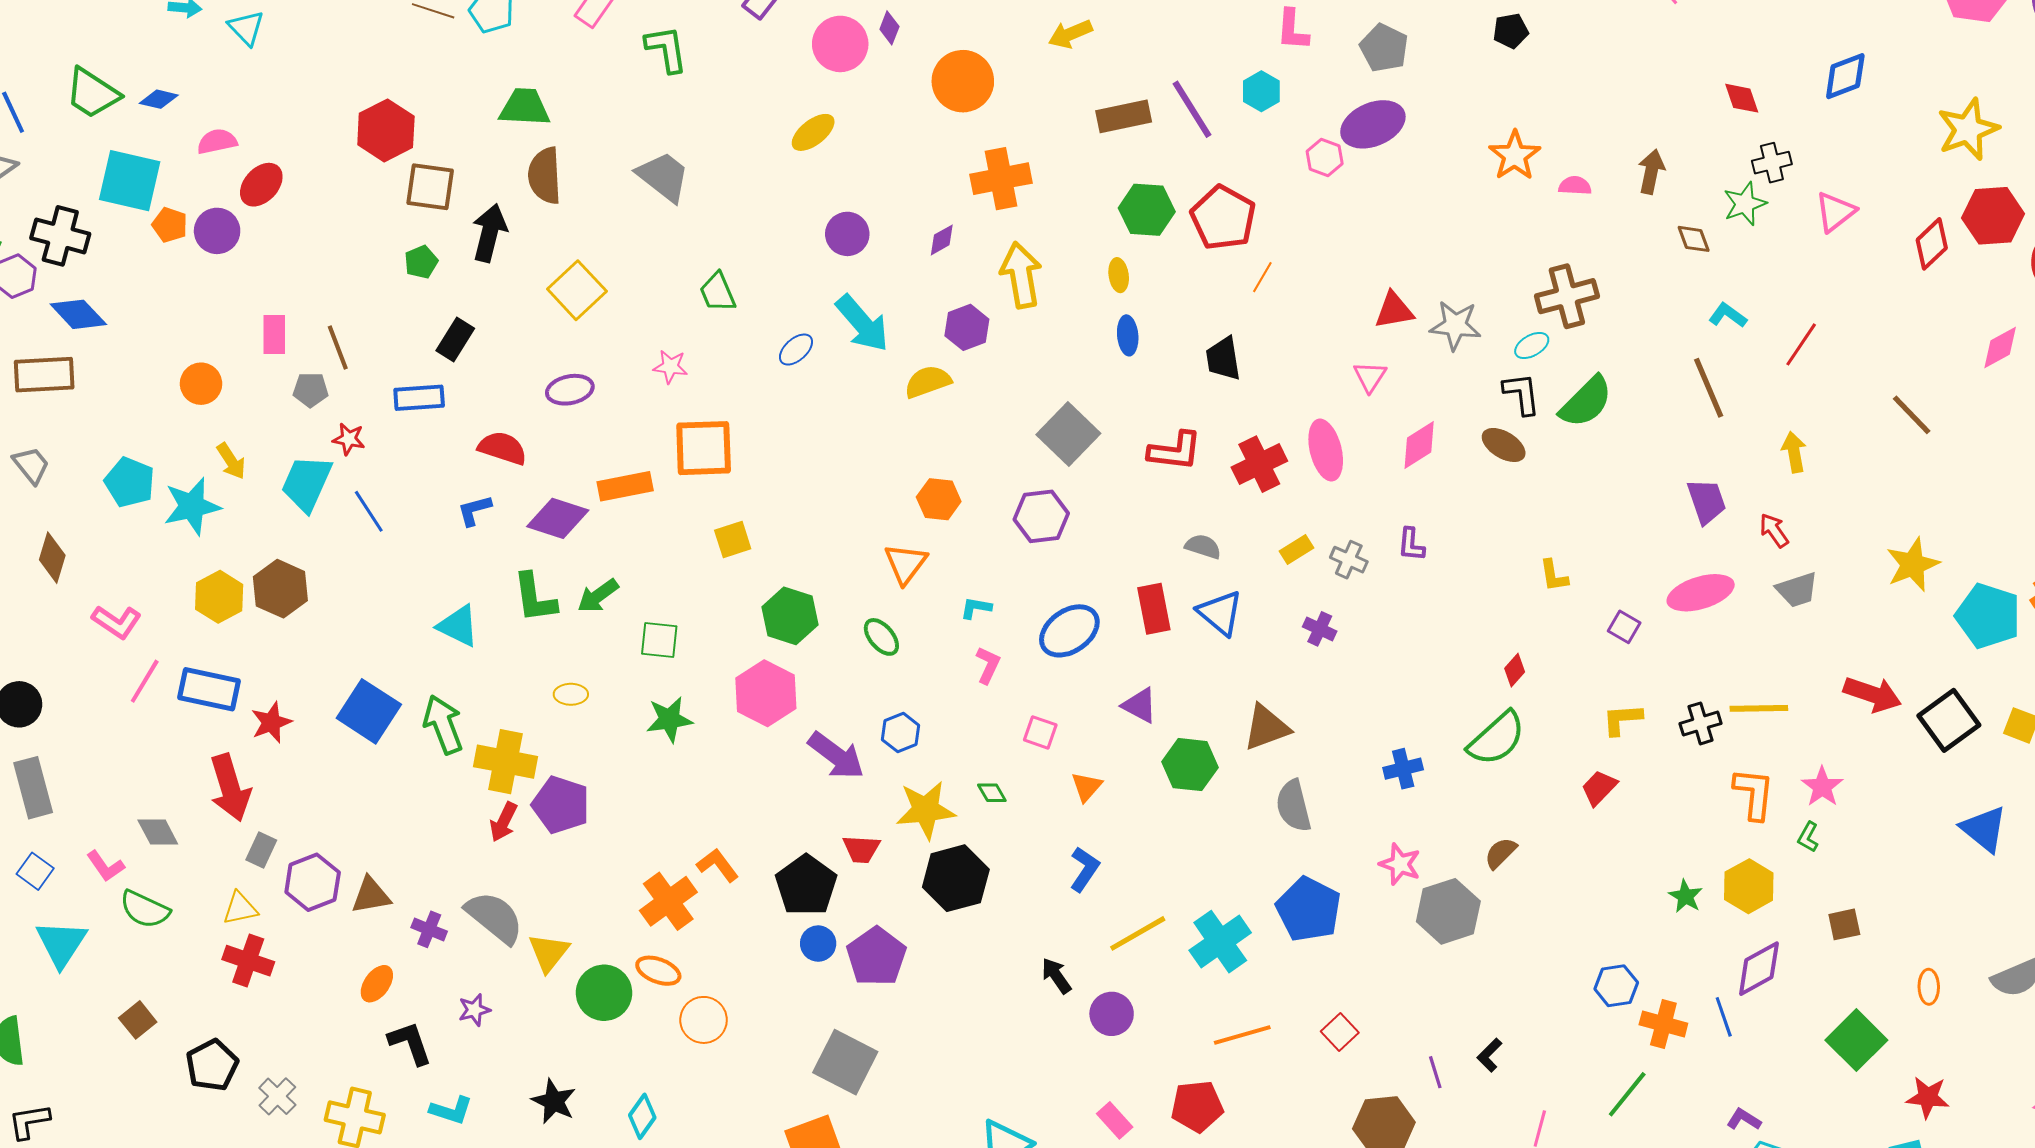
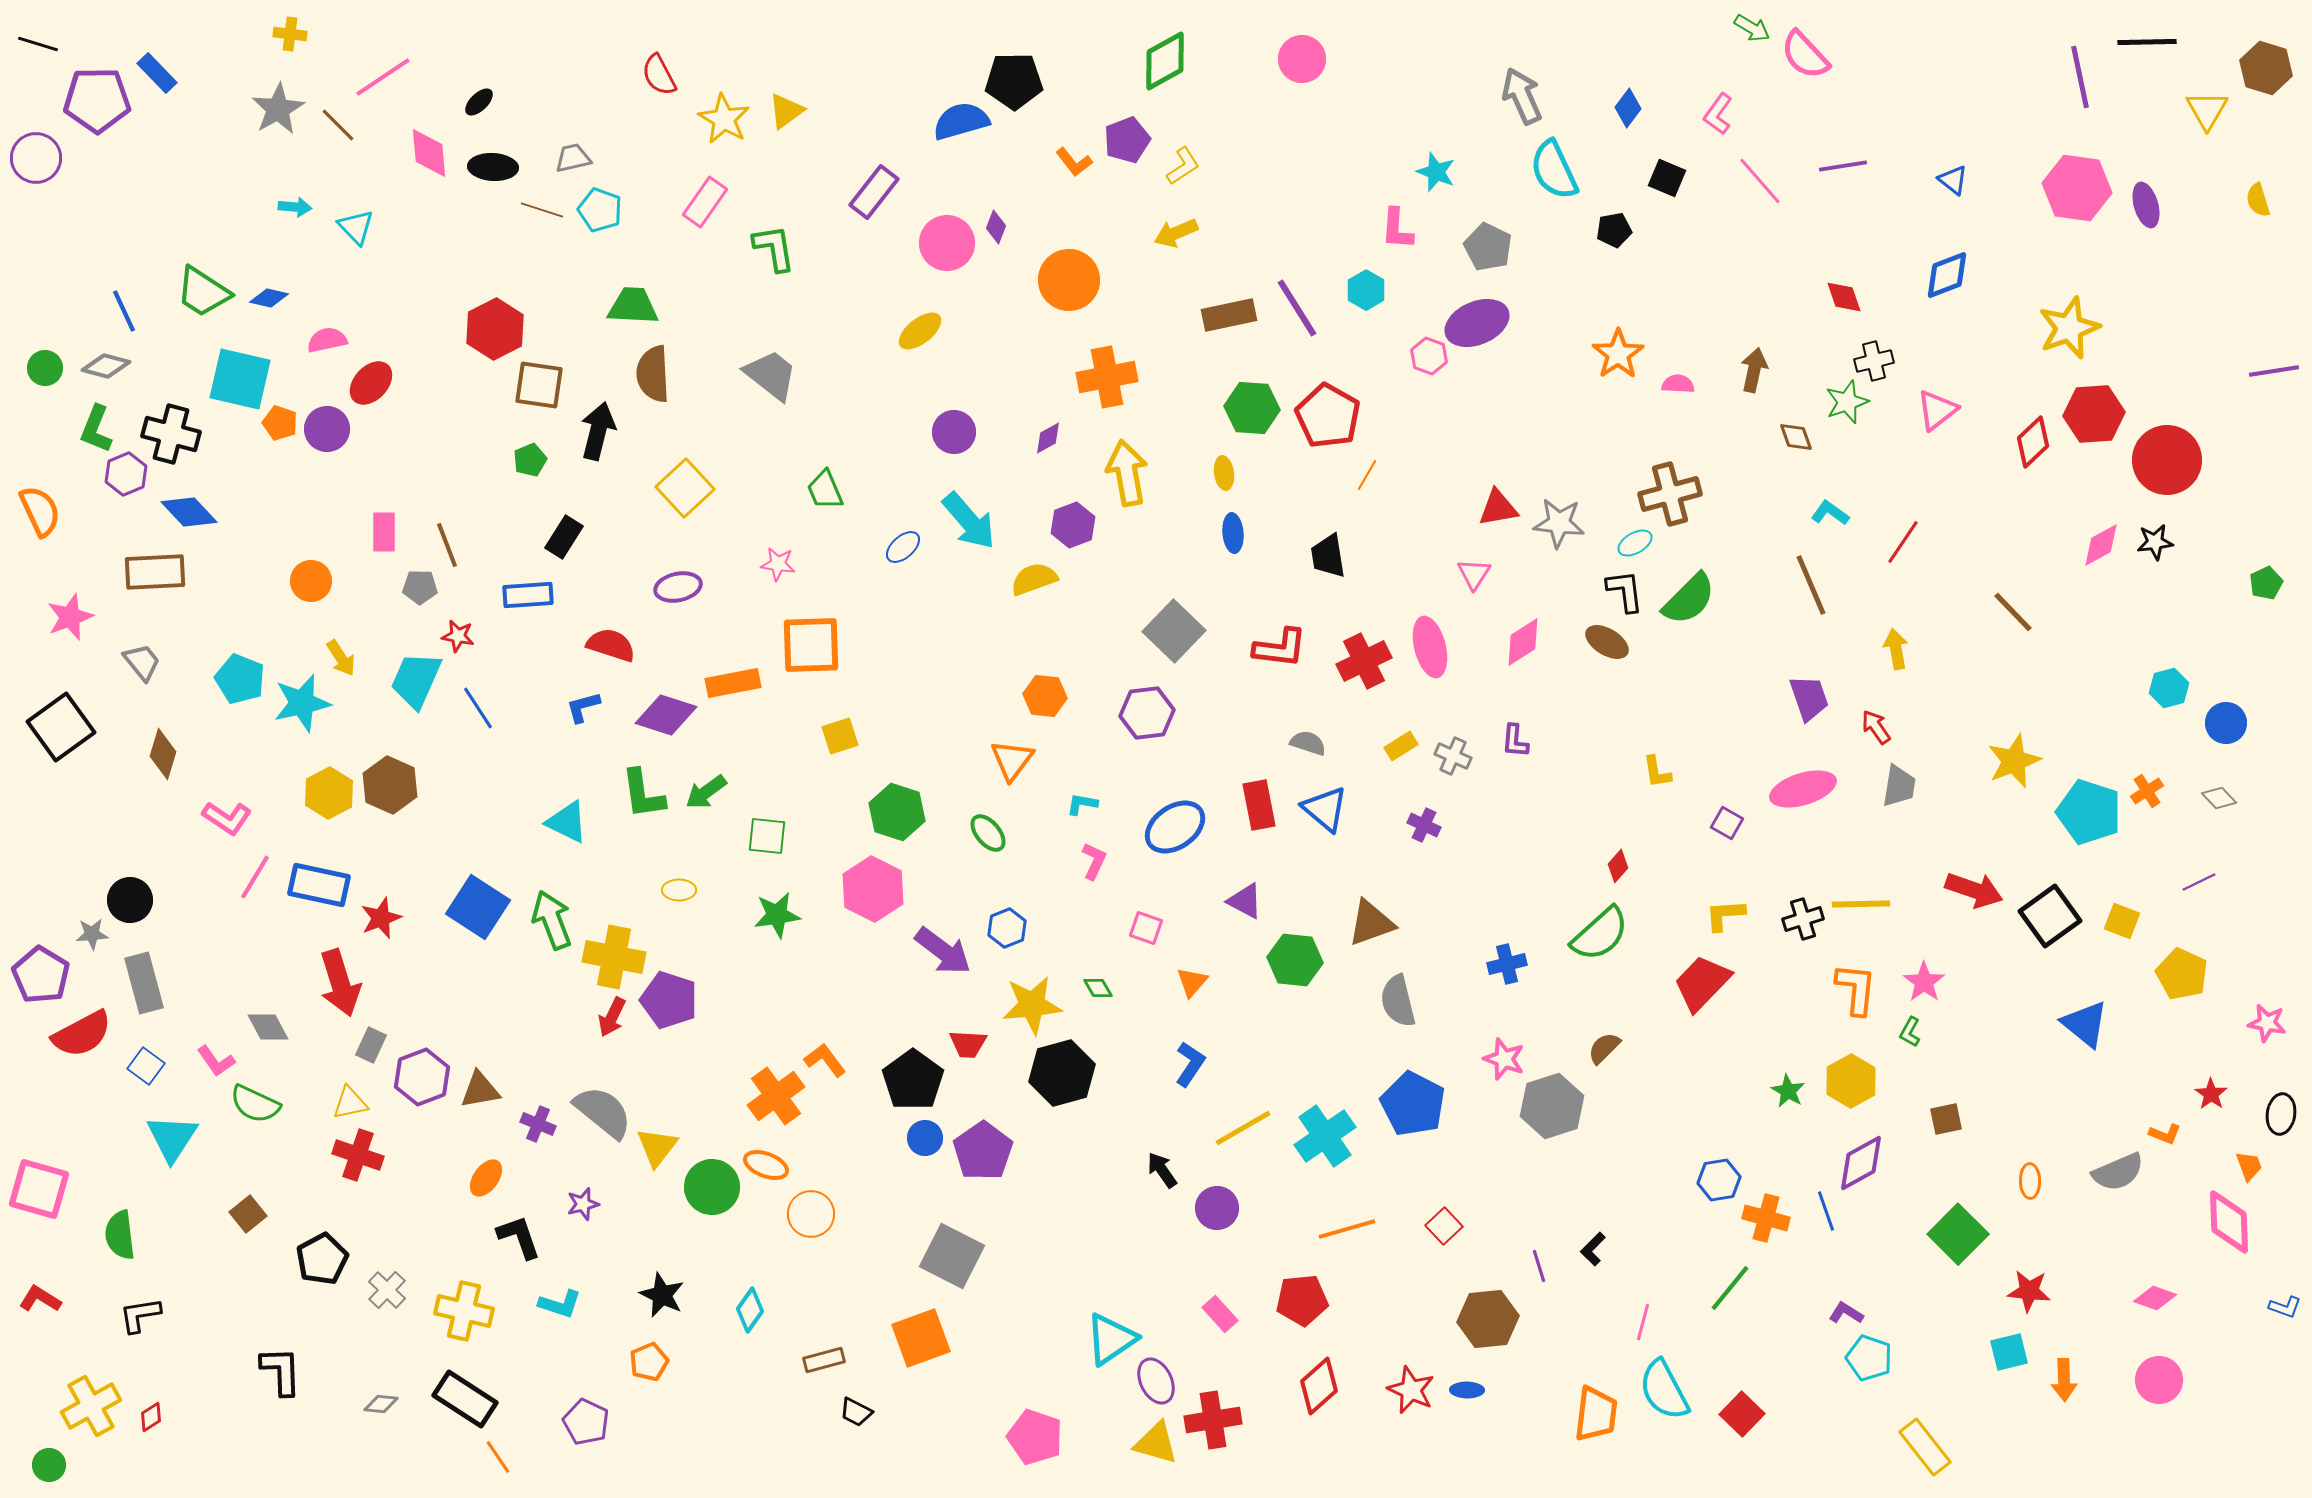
gray trapezoid: (1797, 590) -> (1899, 786), turned -63
red trapezoid: (1599, 788) -> (1702, 983), size x1.6

